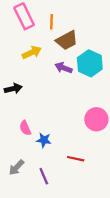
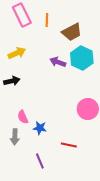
brown trapezoid: (67, 40) -> (72, 32), moved
yellow arrow: (32, 52) -> (17, 53), moved
gray arrow: (16, 167) -> (15, 137), moved, turned -42

